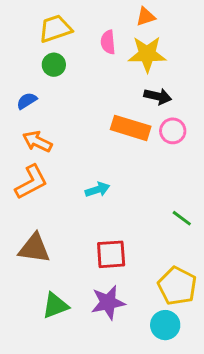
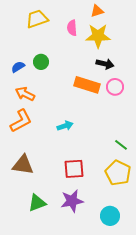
green circle: (54, 65) -> (41, 62), moved
yellow pentagon: (177, 286) -> (118, 173), moved

